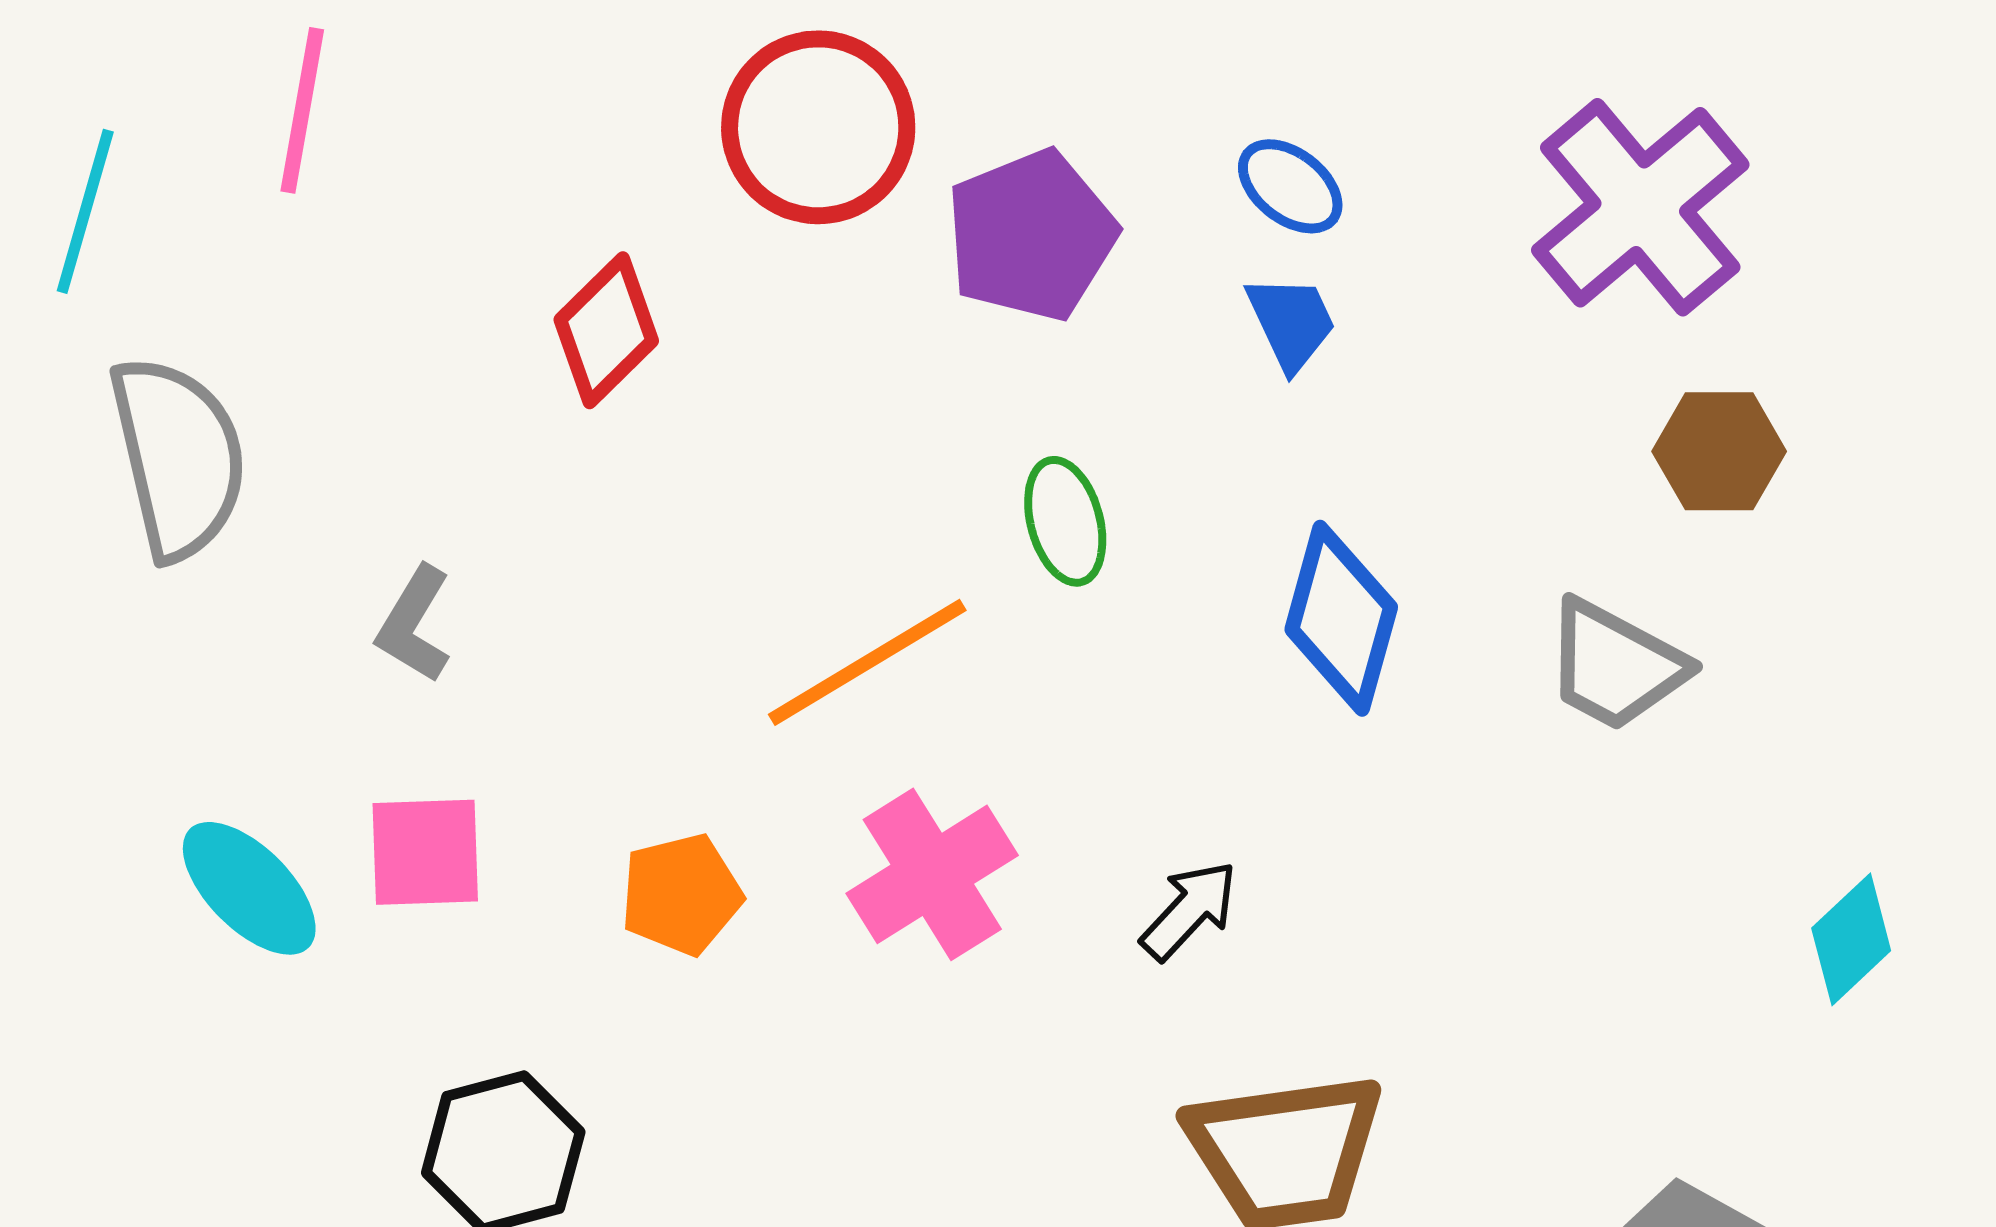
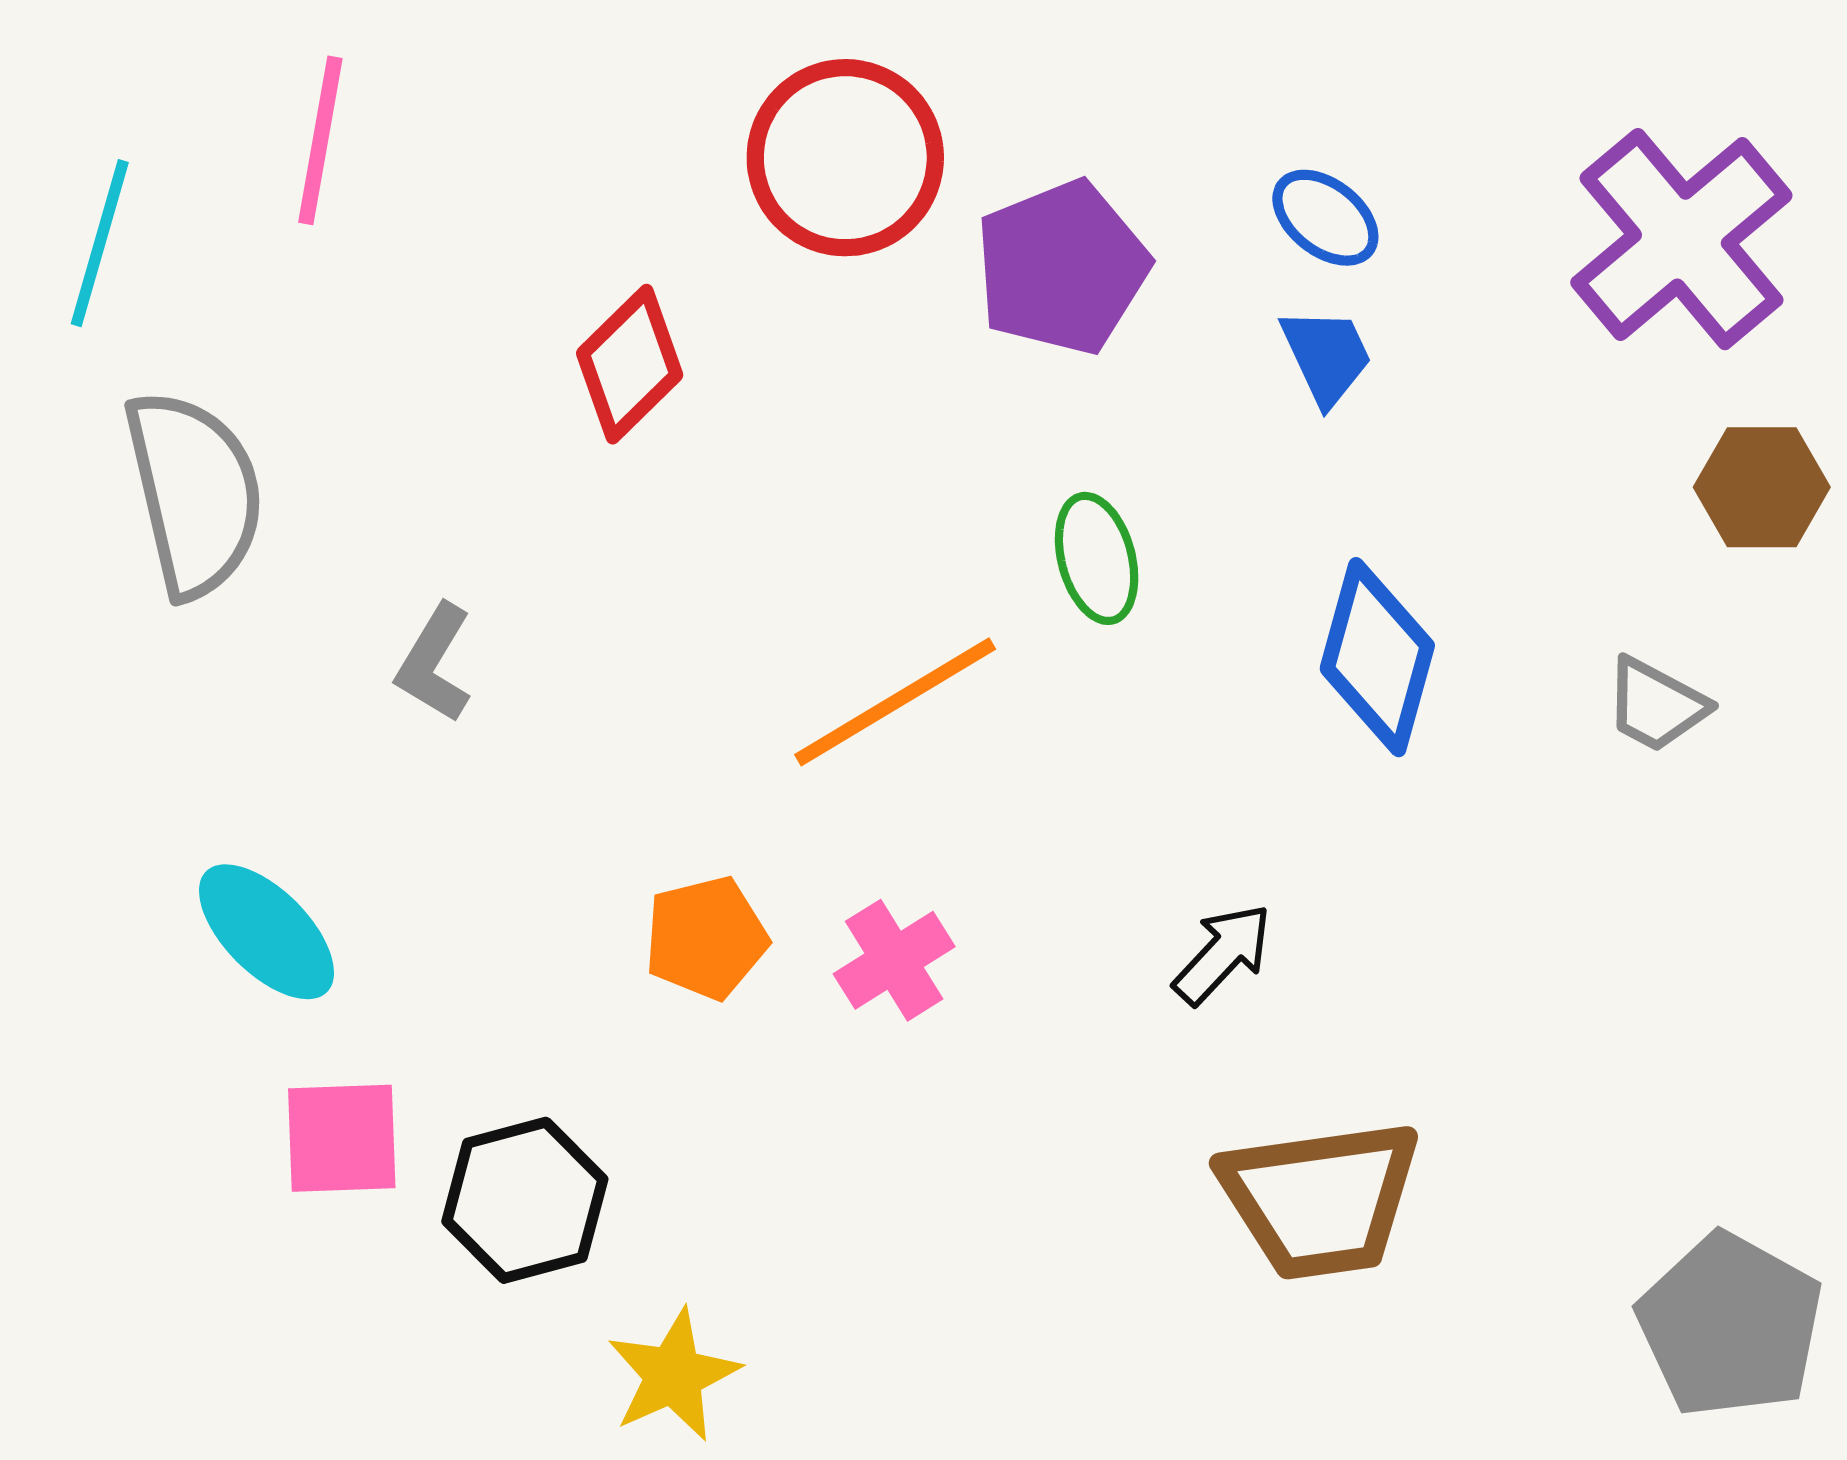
gray trapezoid: (1615, 665) -> (1656, 705), size x0.7
pink square: (425, 852) -> (342, 1138), moved
pink cross: (932, 874) -> (894, 960), moved, size x0.7

